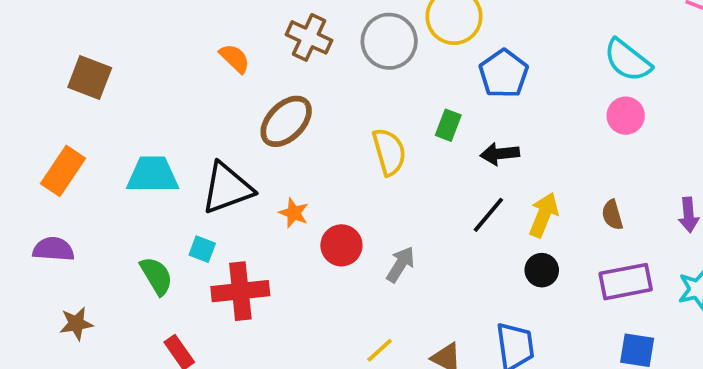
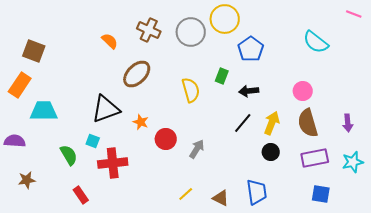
pink circle: (626, 116) -> (303, 91), moved
orange rectangle: (63, 171) -> (20, 85), moved
cyan trapezoid: (153, 175) -> (44, 111), moved
brown semicircle: (612, 215) -> (308, 123), size x1.8

